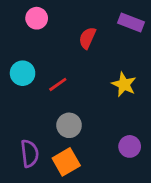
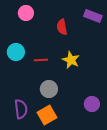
red semicircle: (87, 38) -> (62, 27), turned -35
red line: (58, 84) -> (41, 60), turned 32
yellow star: (124, 84) -> (71, 60), moved

